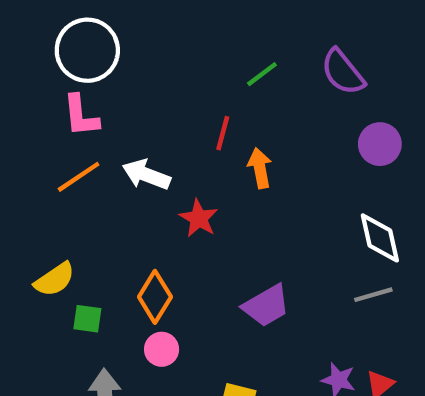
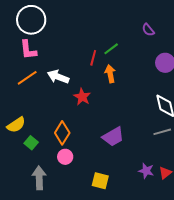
purple semicircle: (343, 72) -> (148, 30), size x0.6
green line: (262, 74) -> (111, 49), moved
green square: (87, 319) -> (31, 143), turned 32

